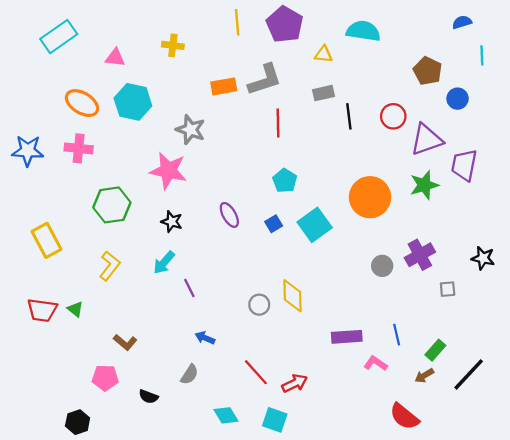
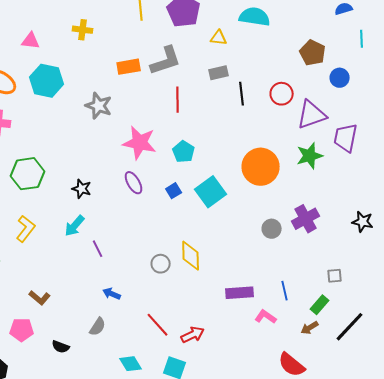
pink star: (168, 171) -> (140, 143), moved
gray square: (448, 289) -> (335, 276), moved

